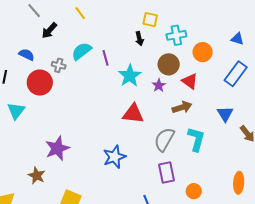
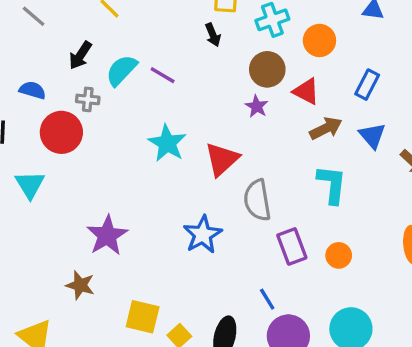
black arrow: (49, 30) -> (80, 55), moved
purple line: (106, 58) -> (163, 75), turned -35
blue rectangle: (236, 74) -> (367, 85), moved, size x0.7
cyan star: (130, 76) -> (167, 143), moved
brown arrow: (182, 107) -> (326, 128), moved
red triangle: (133, 114) -> (222, 159), turned -40
gray semicircle: (164, 139) -> (257, 200), moved, turned -30
orange circle: (194, 191) -> (339, 255), moved

